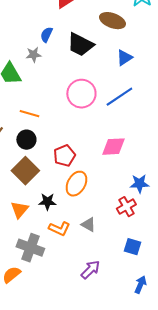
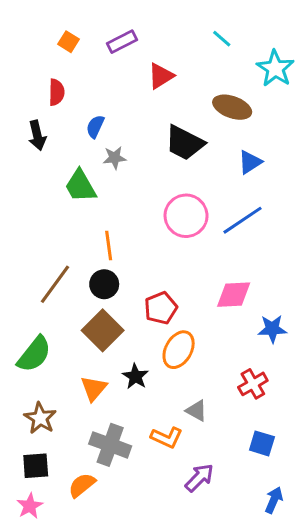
blue semicircle: (46, 35) -> (95, 126), moved
orange line: (29, 114) -> (109, 246), turned 66
blue star: (139, 184) -> (272, 329), moved
black star: (47, 202) -> (135, 376), turned 30
orange L-shape: (59, 229) -> (167, 437), moved

